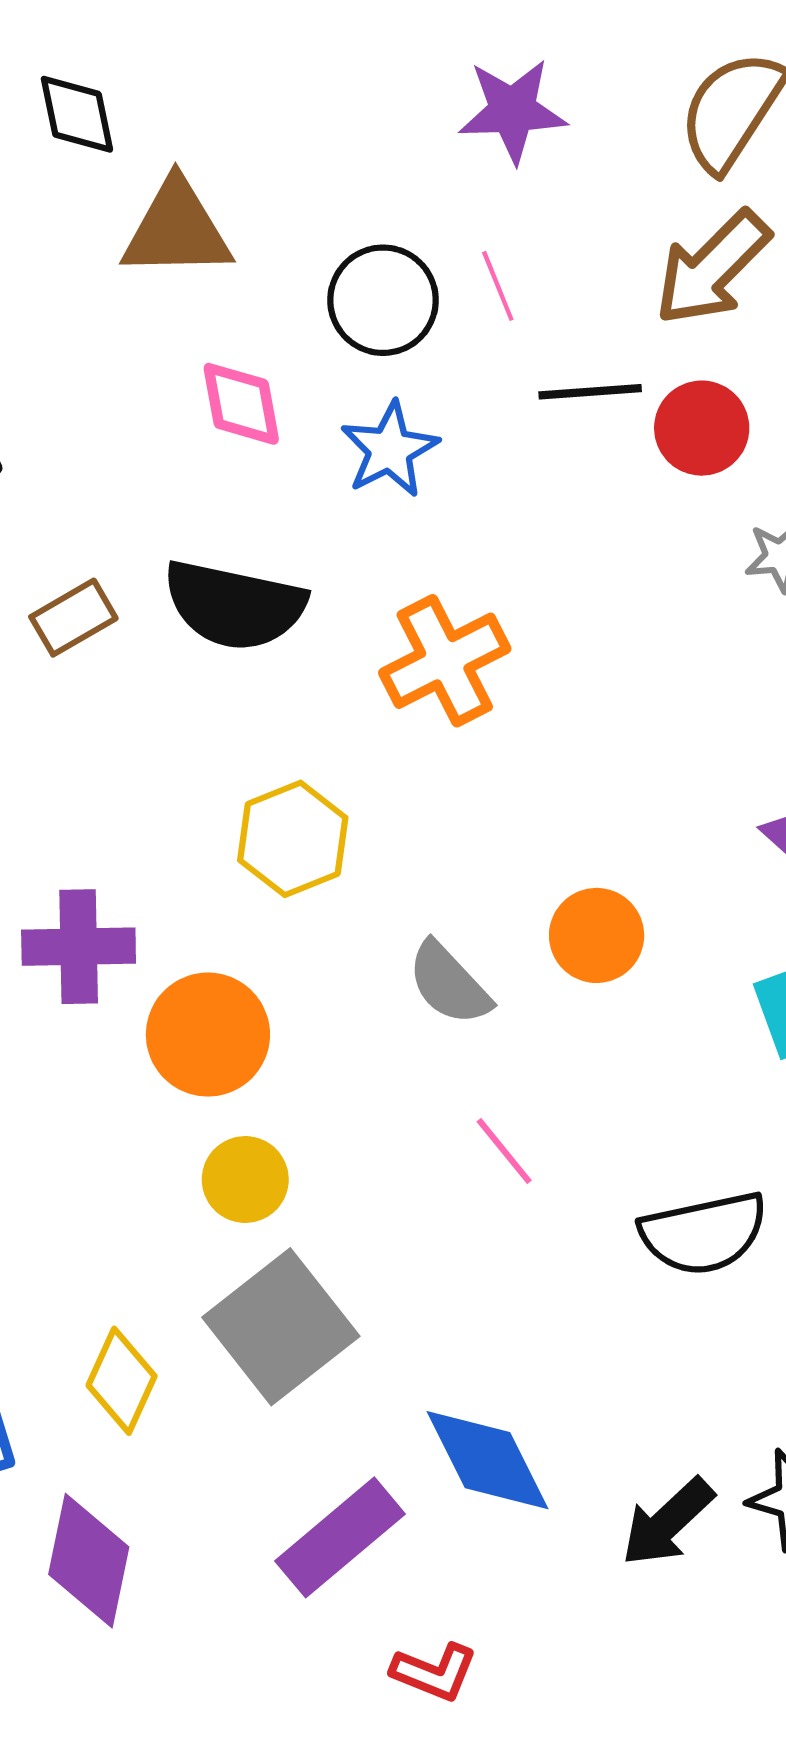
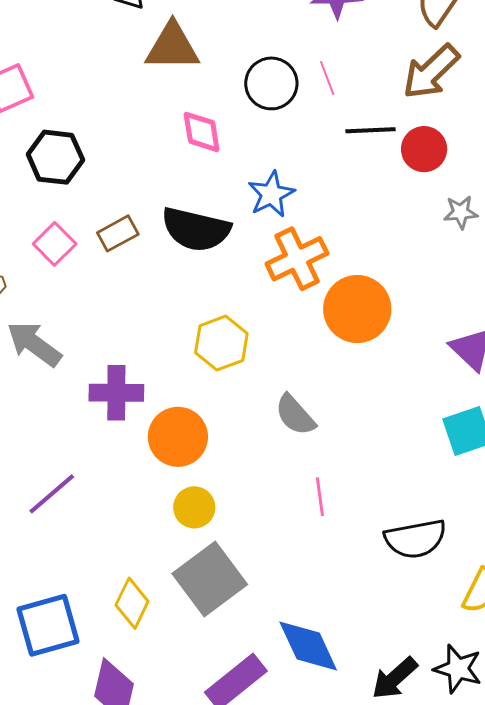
blue star: (390, 450) -> (271, 194), moved
orange circle: (597, 935) -> (357, 309), moved, size x1.5
pink line: (504, 1151) -> (320, 497), turned 30

